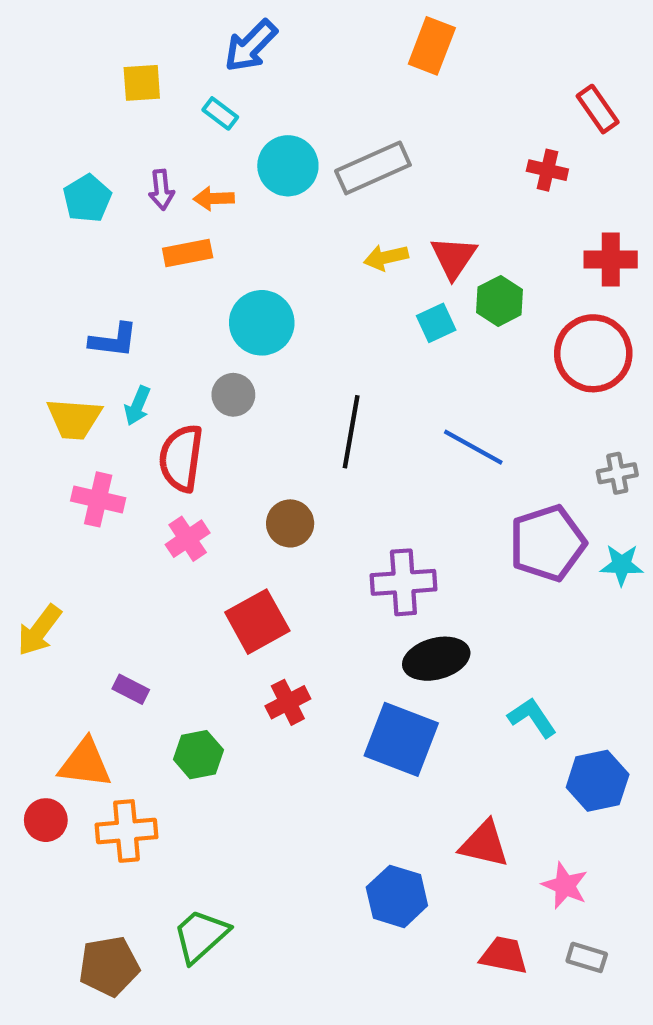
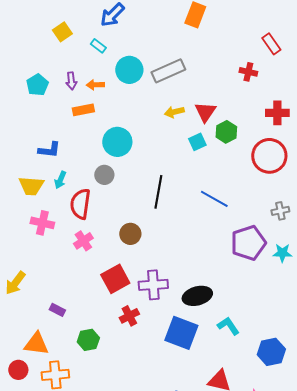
yellow square: (142, 83) -> (62, 32), turned -30
purple cross: (403, 582) -> (153, 285), moved
cyan L-shape: (532, 718) -> (228, 326), moved

